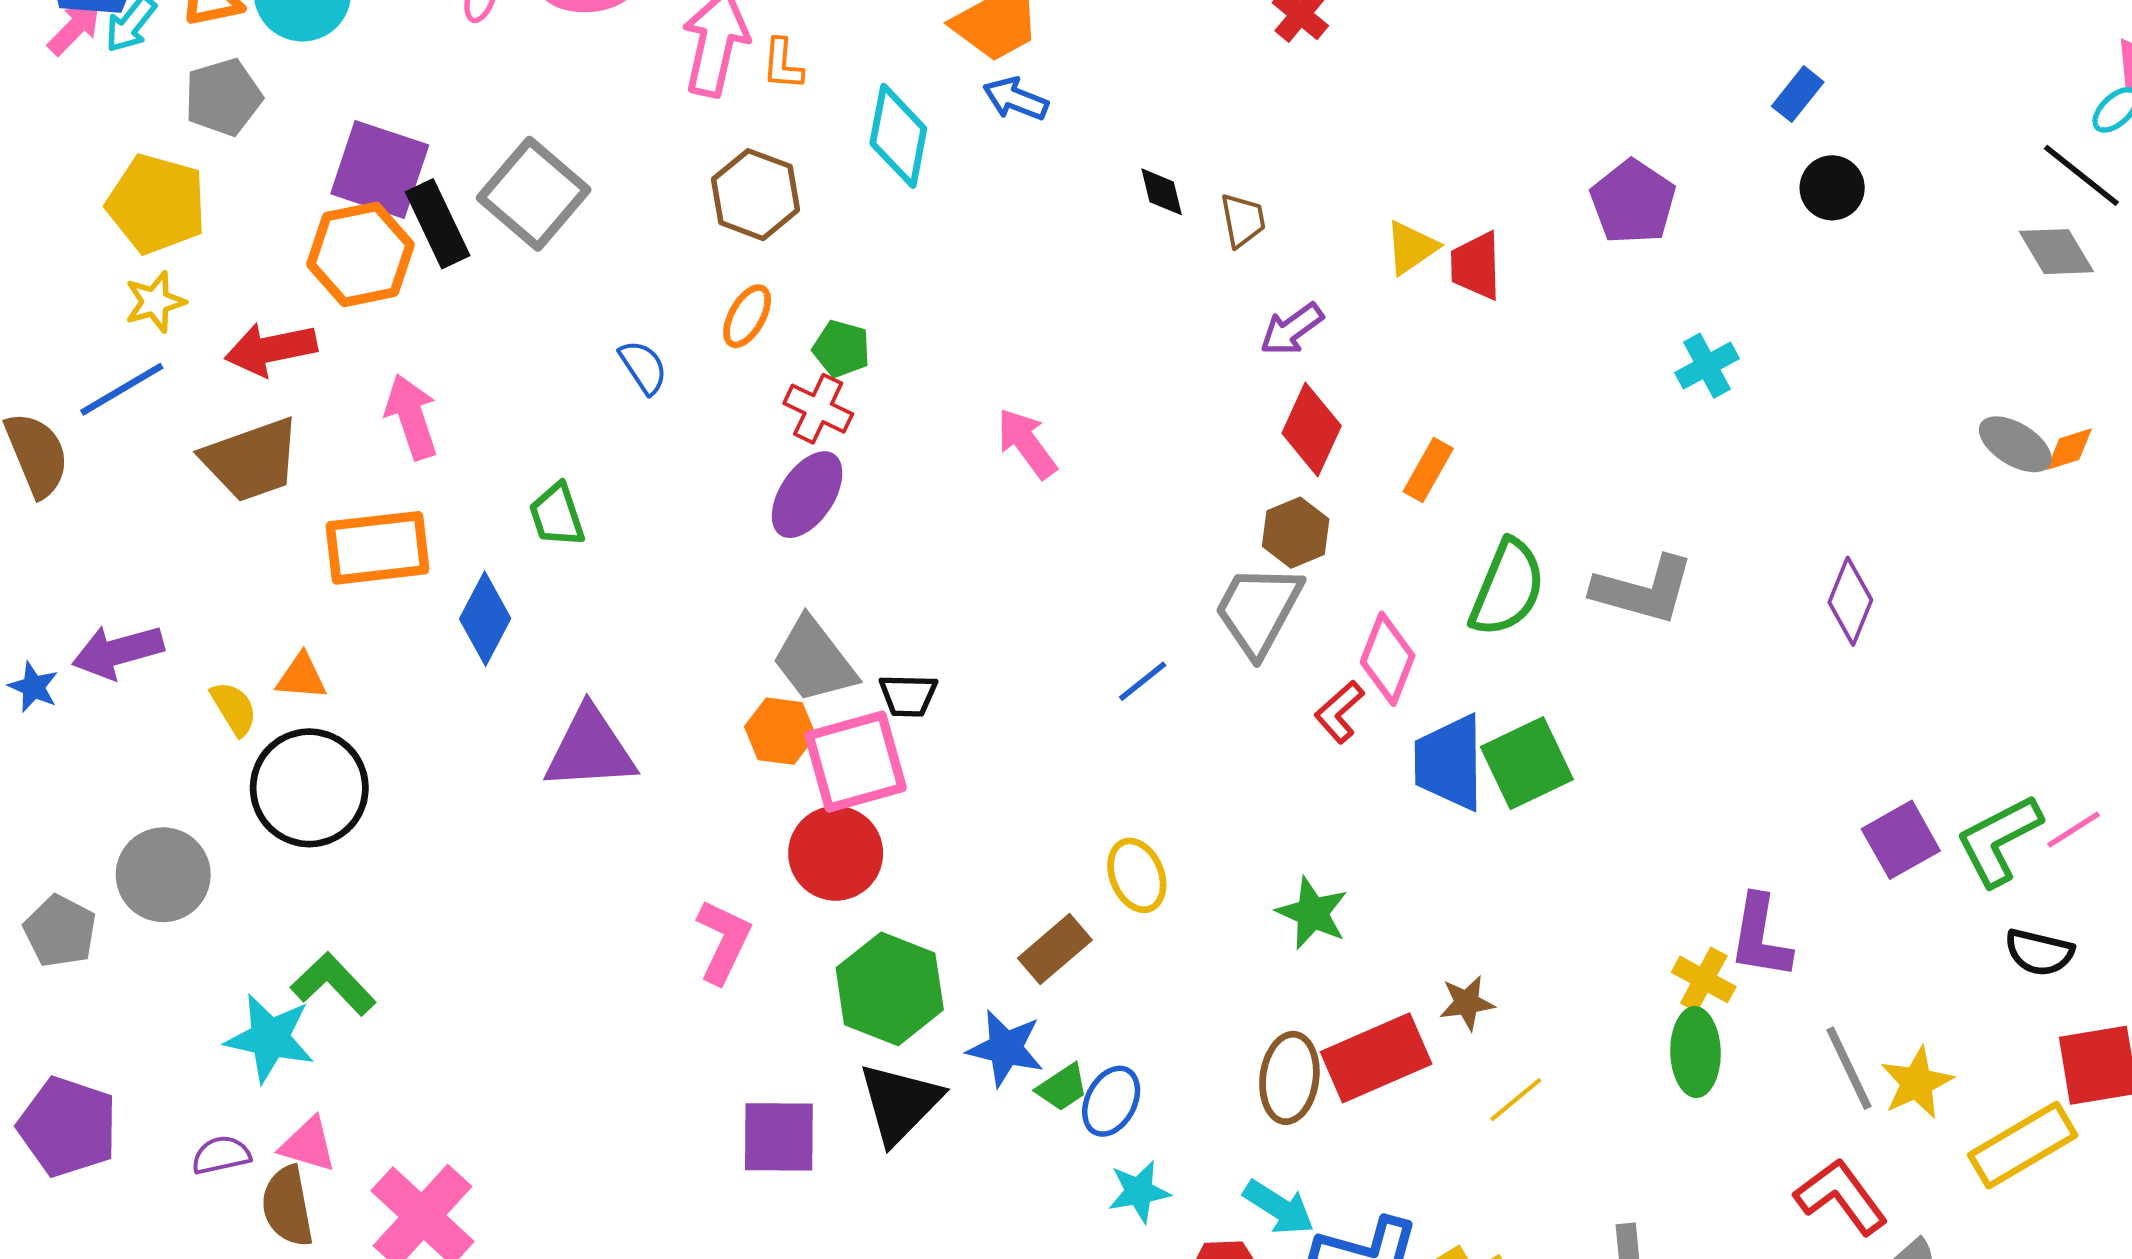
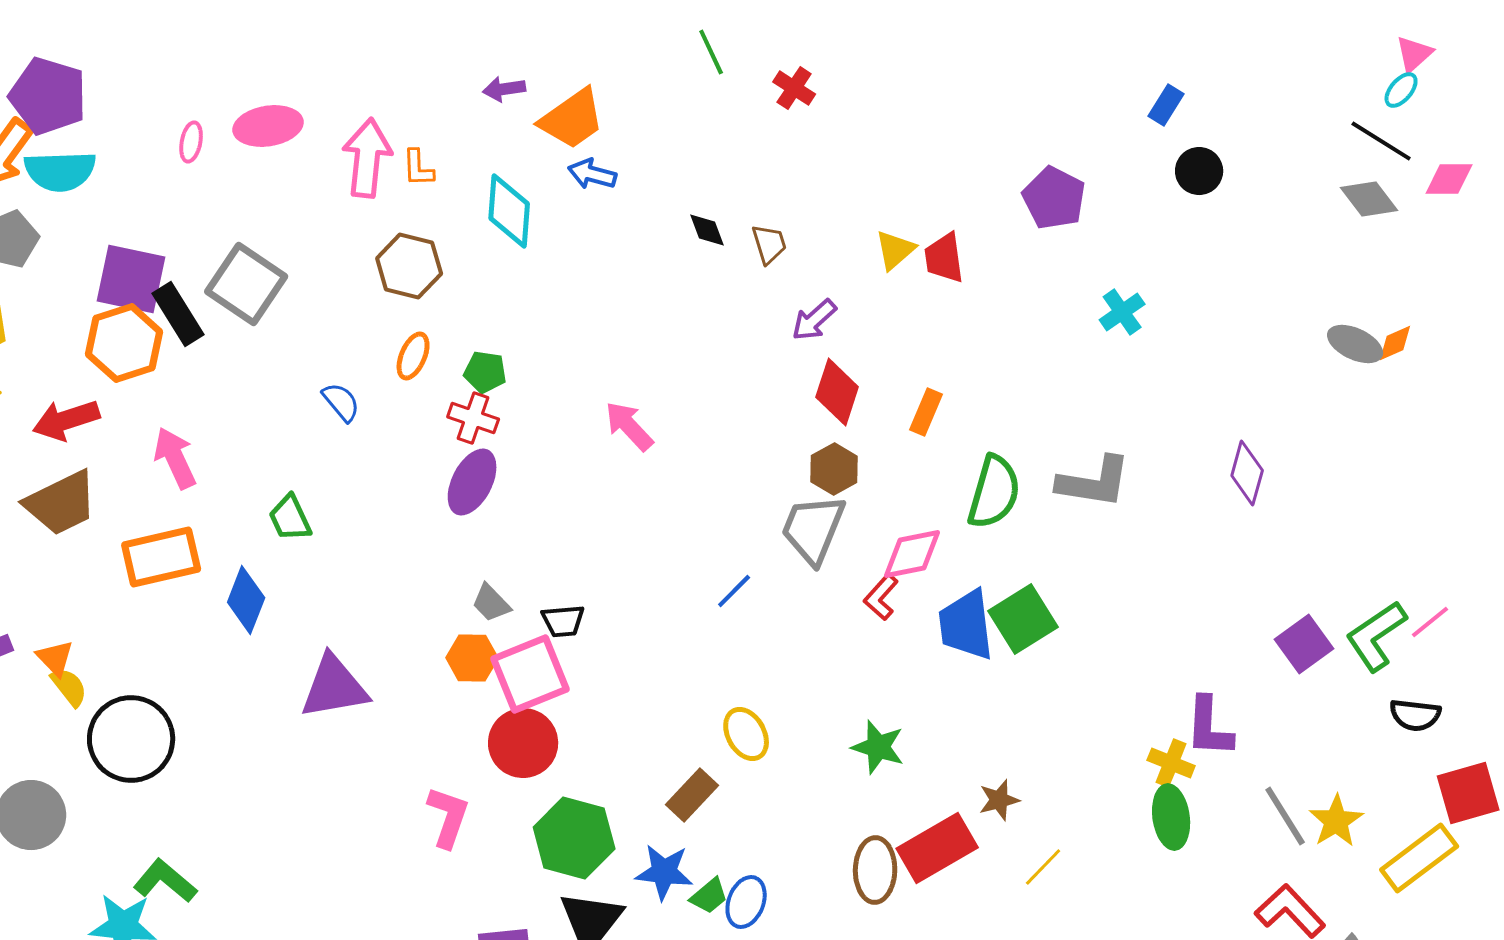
pink diamond: (1388, 659) -> (912, 554), turned 64
gray trapezoid: (814, 660) -> (491, 603), size x0.6
orange triangle: (302, 677) -> (55, 658), moved, turned 48

